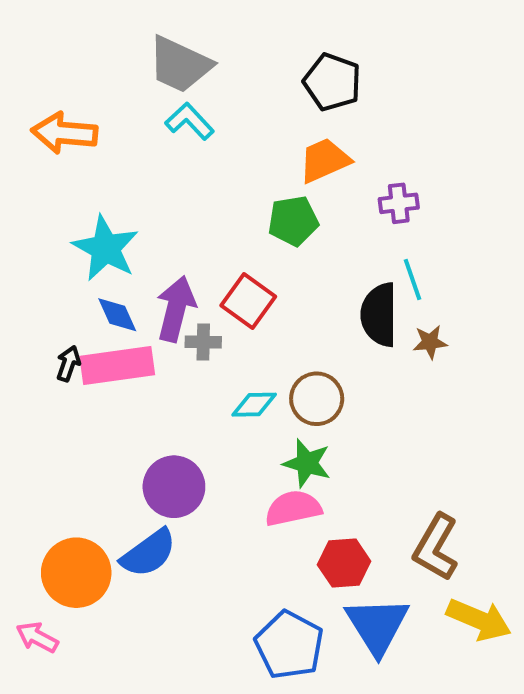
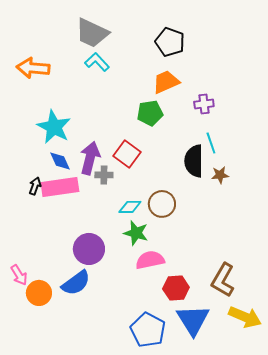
green star: (307, 463) -> (136, 233), moved
orange circle: (76, 573) -> (39, 293), size x0.7
pink arrow: (37, 637) -> (19, 275), moved, turned -150

